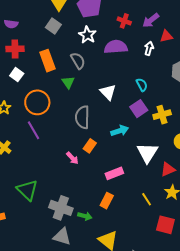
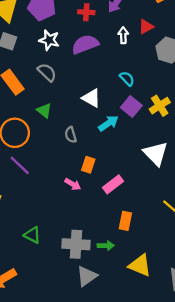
red triangle: (166, 36) -> (146, 27), moved
green triangle: (68, 82) -> (44, 111), moved
gray semicircle: (82, 117) -> (71, 135), size x0.6
cyan arrow: (120, 131) -> (108, 123), moved
pink rectangle: (114, 173) -> (113, 184), moved
green triangle: (27, 190) -> (32, 235), size x0.7
gray triangle: (62, 237) -> (87, 276), turned -36

